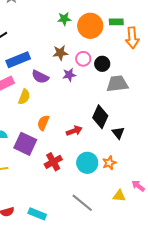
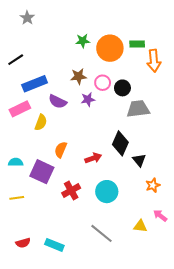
orange star: (109, 163) -> (153, 185), moved

